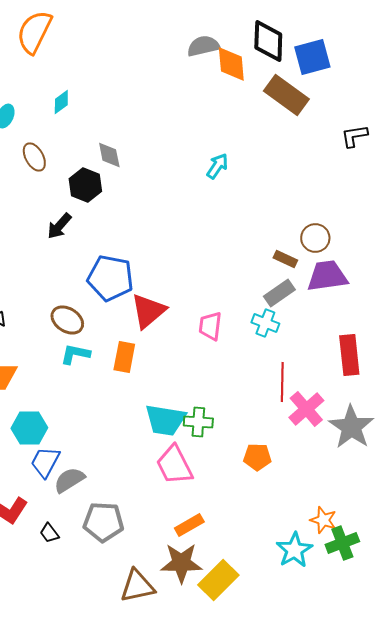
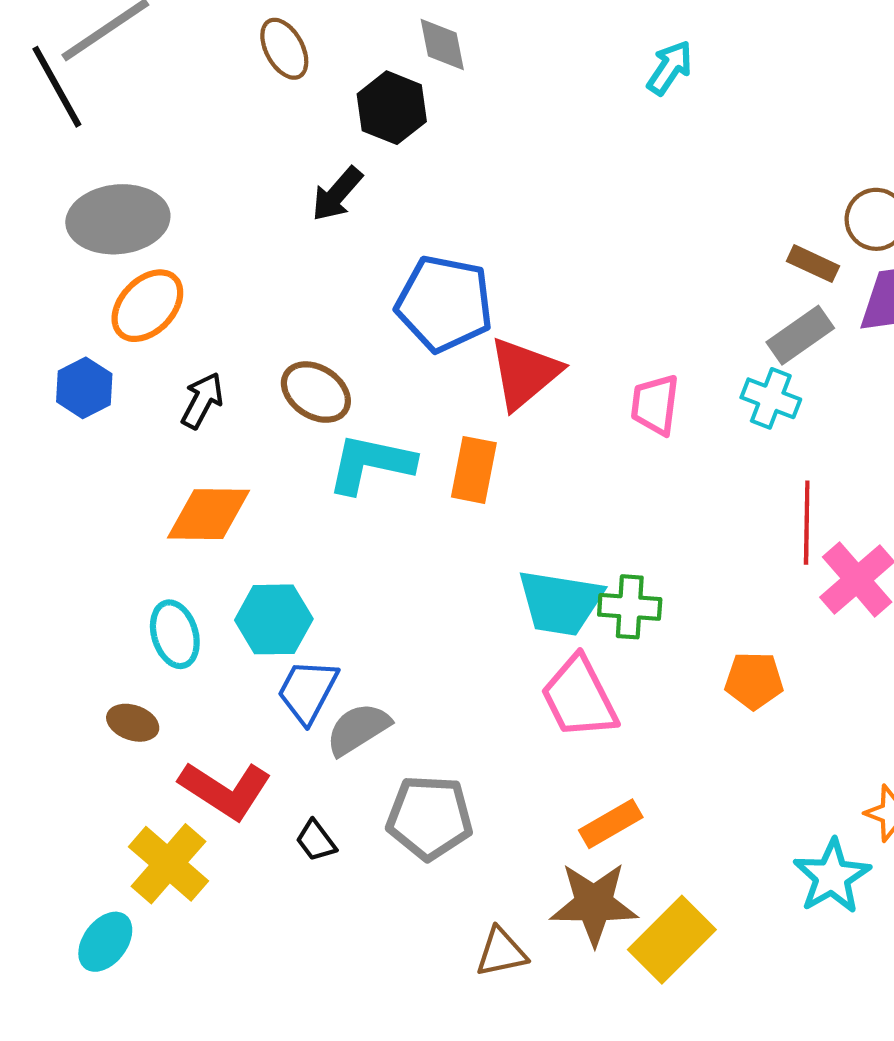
brown ellipse: (67, 320) -> (316, 392), moved
cyan L-shape: (75, 354) -> (371, 464), size x1.4
brown triangle: (137, 586) -> (501, 952), size x0.7

